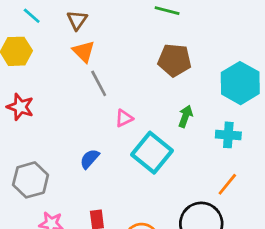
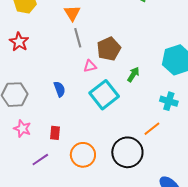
brown pentagon: (174, 60) -> (109, 49), moved, turned 30
cyan cross: (228, 135) -> (169, 101), moved
blue semicircle: (90, 159) -> (59, 89), turned 105

